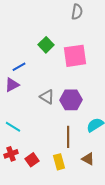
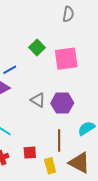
brown triangle: (88, 159) -> (79, 163), size x1.6
red square: (32, 160) -> (30, 153), moved, turned 32

